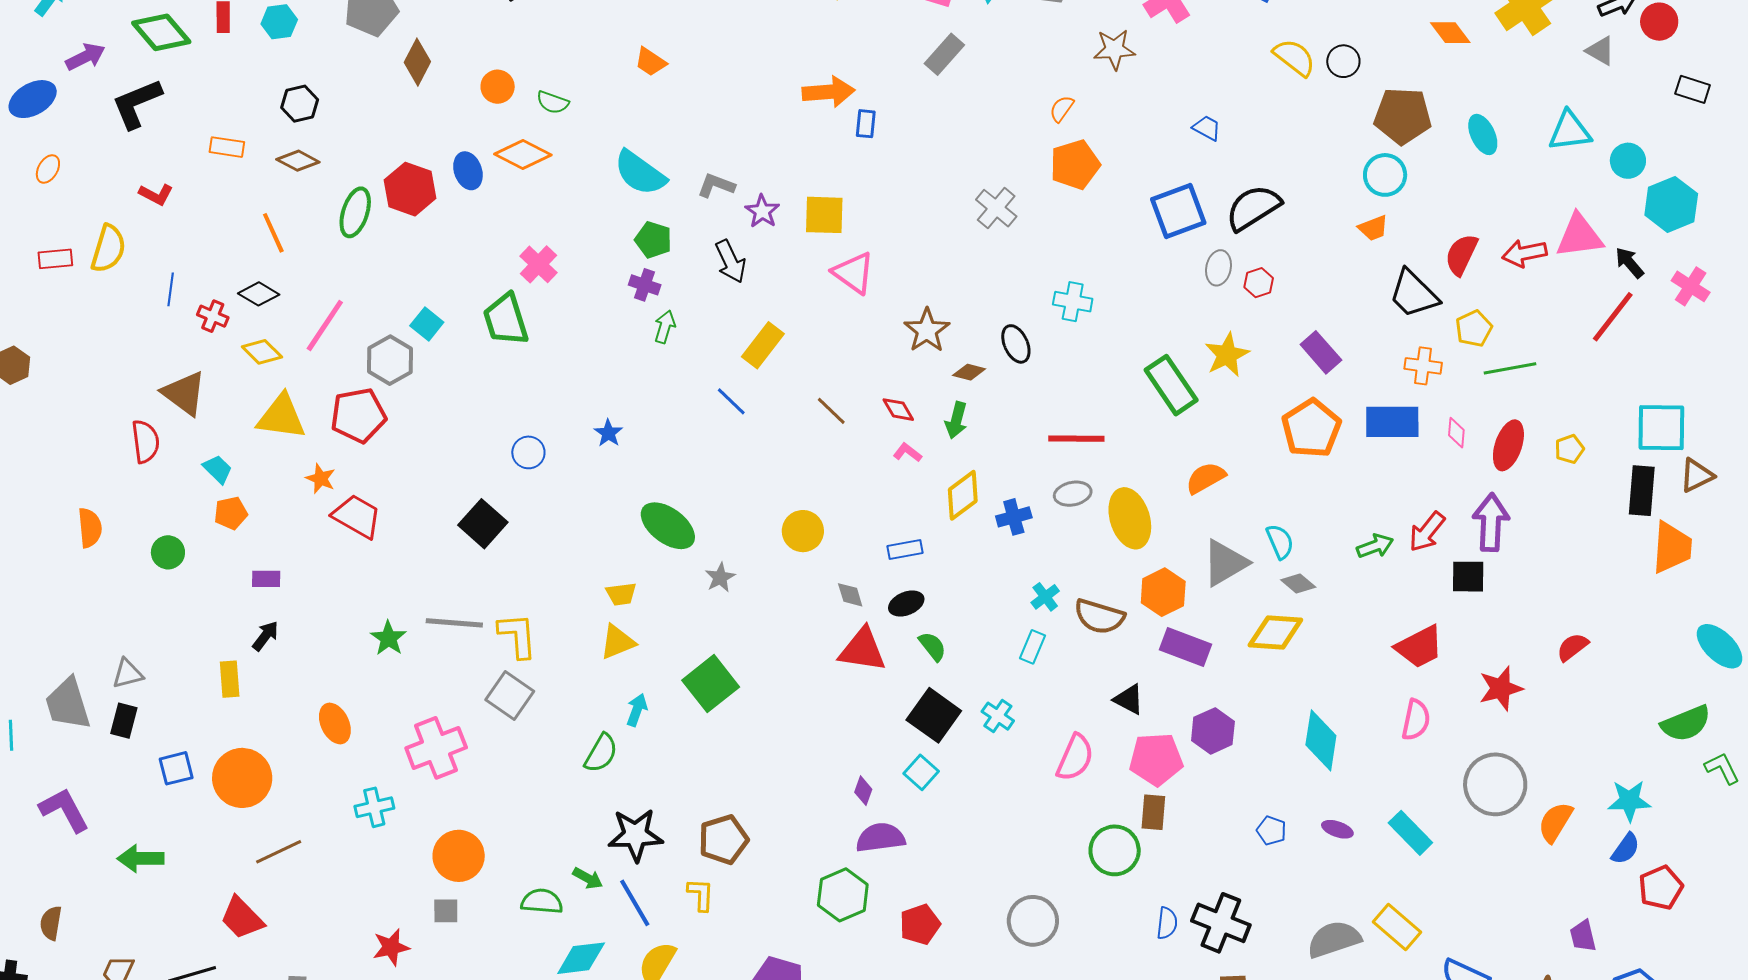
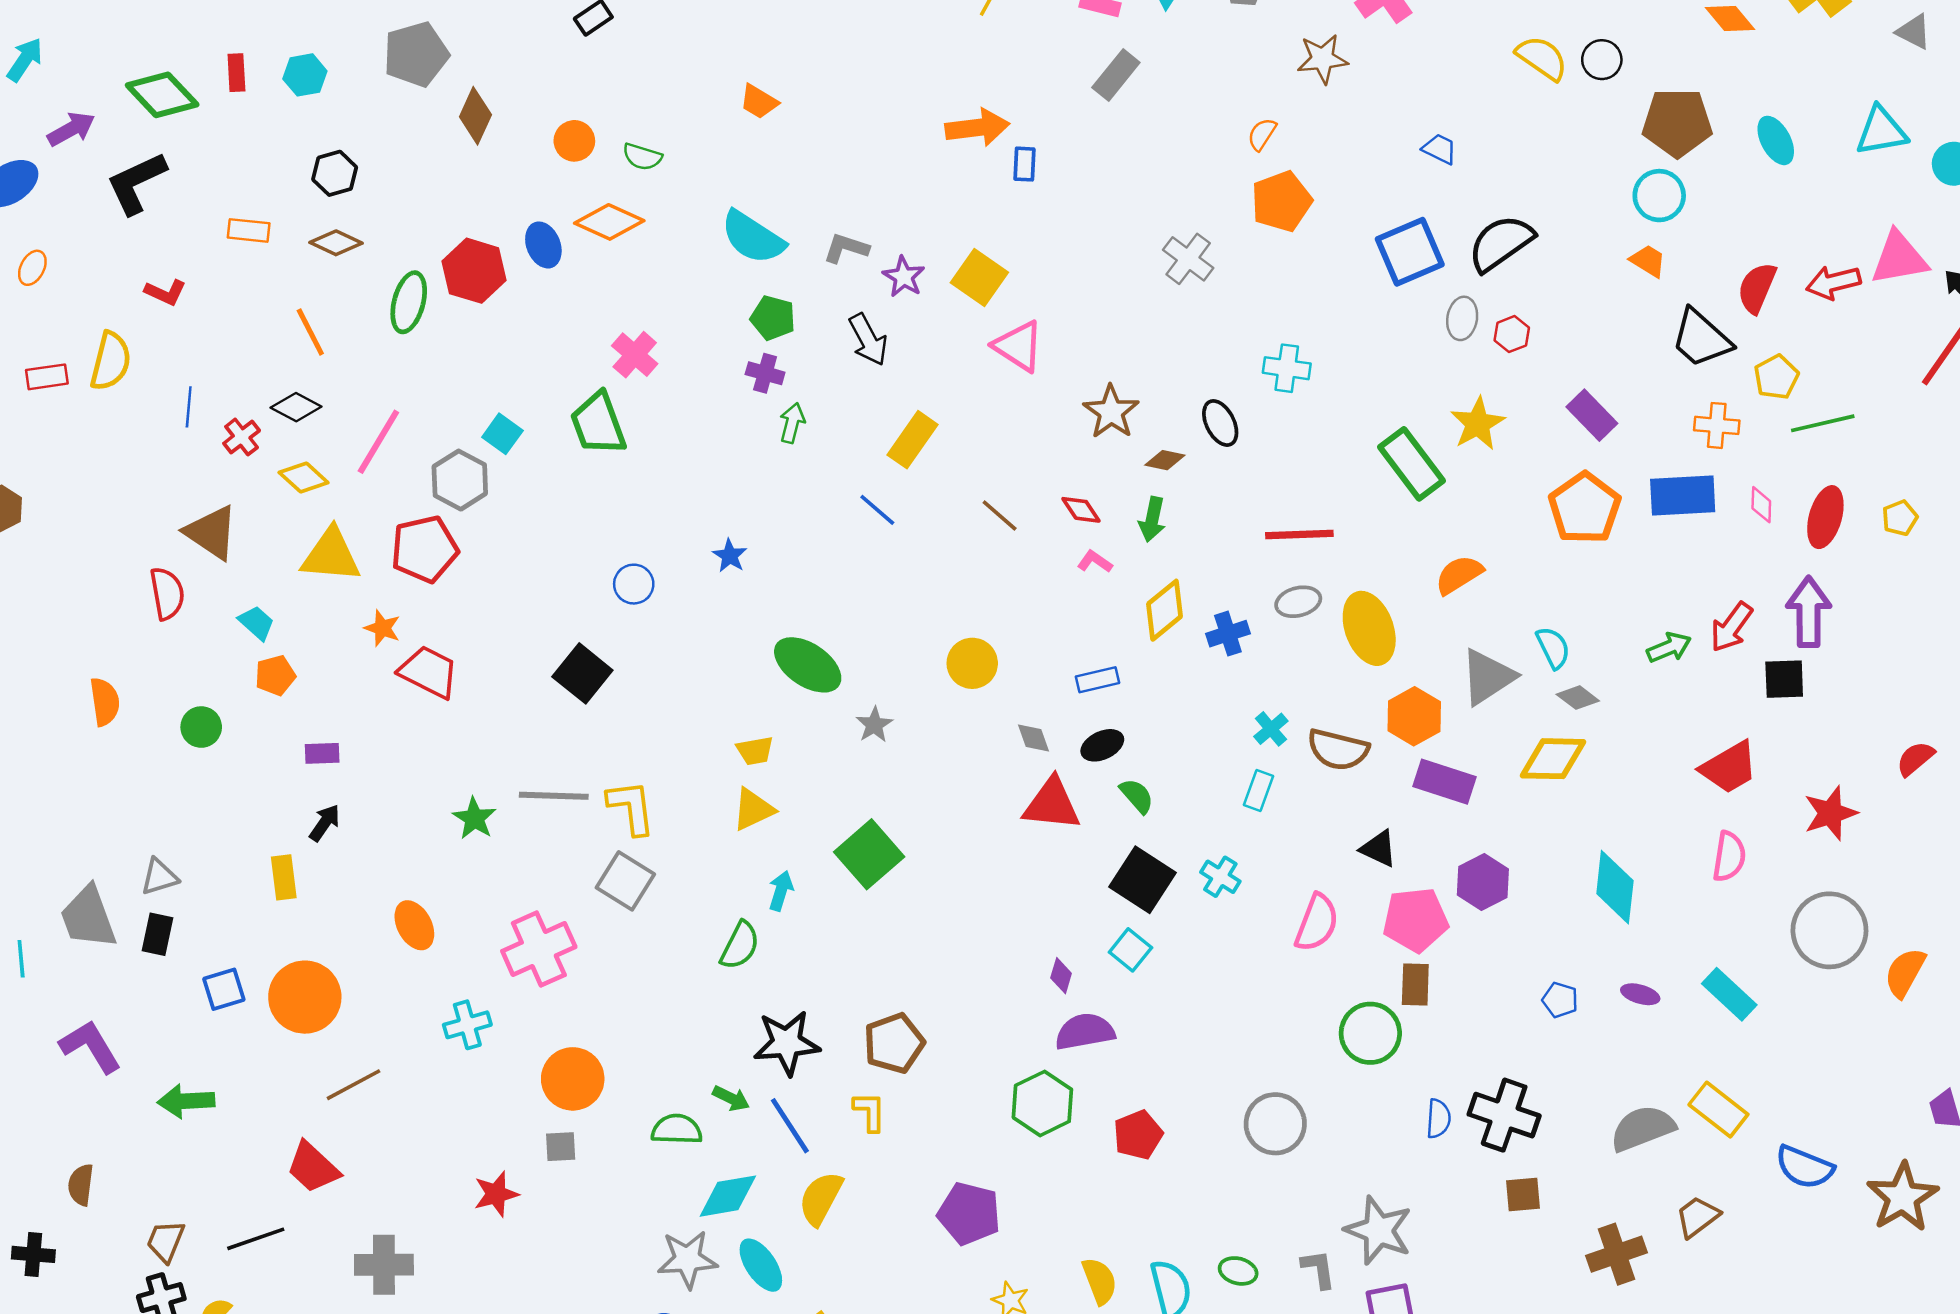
yellow square: (824, 215) -> (979, 277), turned 36
orange trapezoid: (1373, 228) -> (1648, 261), turned -124
red cross: (213, 316) -> (242, 437), turned 32

